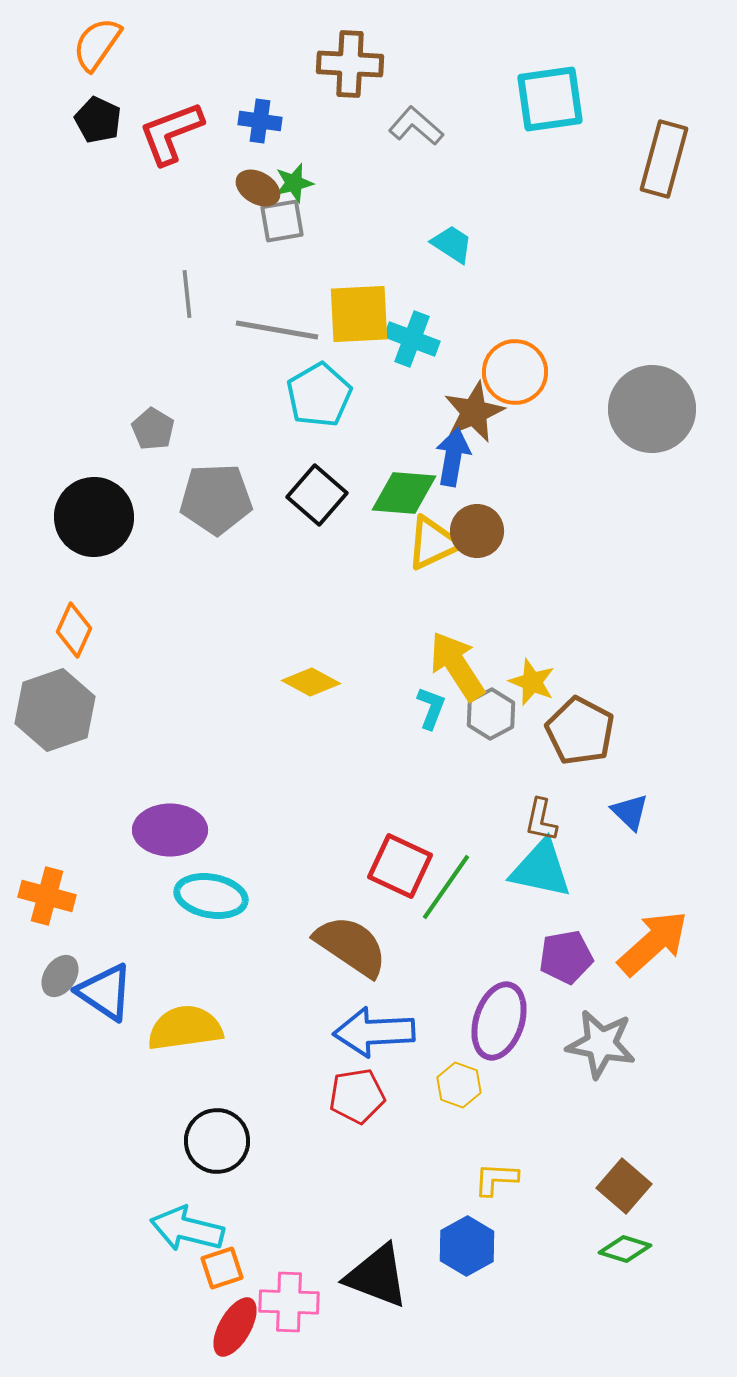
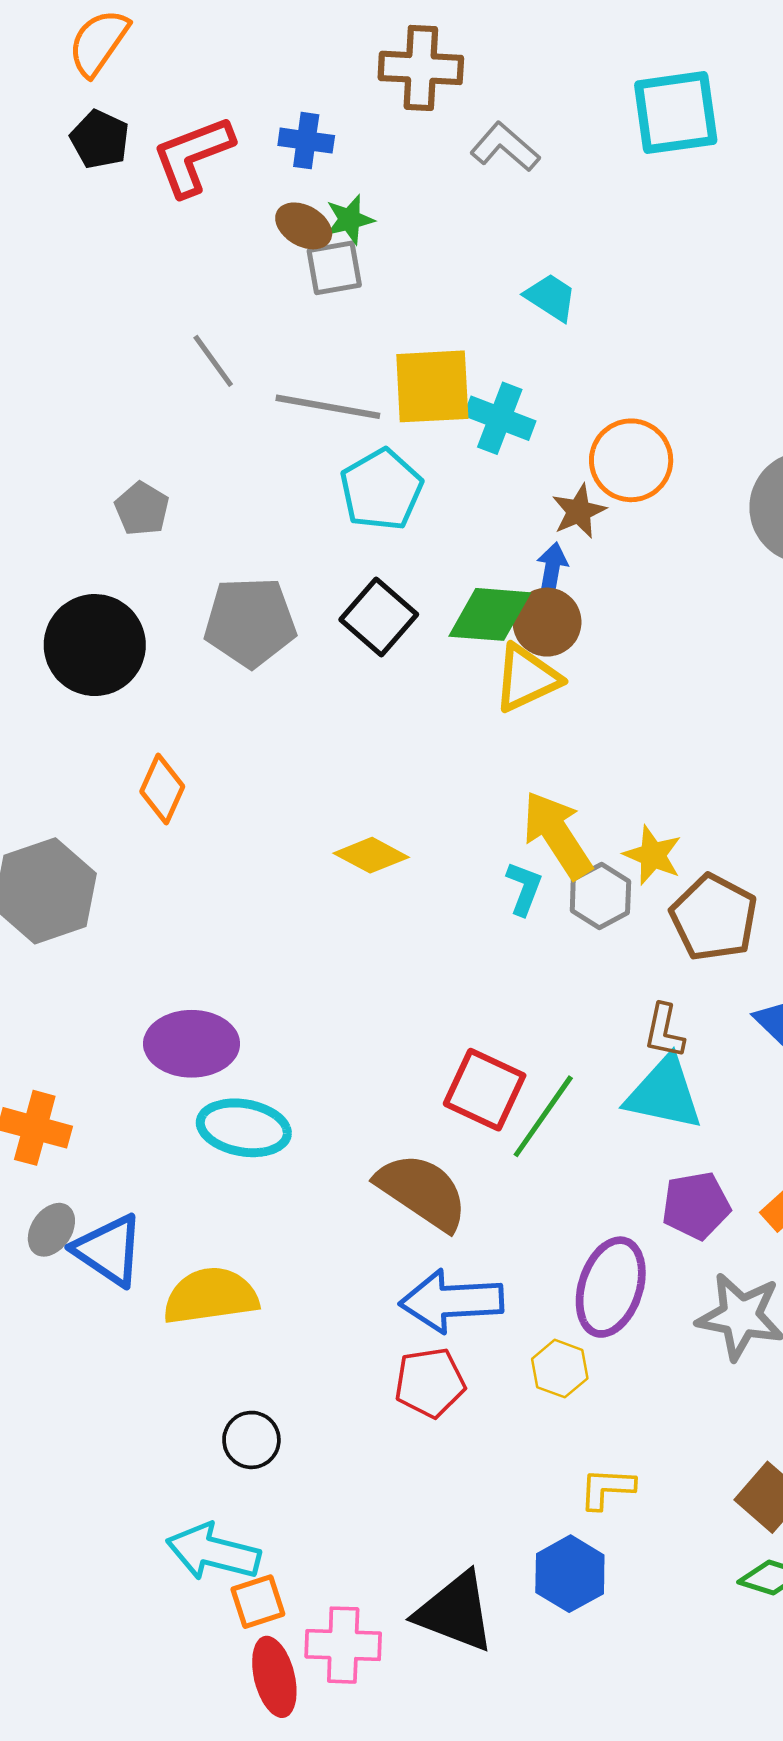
gray line: (187, 294) -> (213, 361), turned -30
brown star: (474, 412) -> (579, 511), size x0.7
gray pentagon: (153, 429) -> (142, 509), moved
blue arrow: (453, 457) -> (552, 569), size x0.7
brown circle: (477, 531) -> (547, 622), moved
orange diamond: (74, 630) -> (162, 789), moved
black circle: (217, 1141) -> (251, 1440), size x0.7
red ellipse: (235, 1327) -> (274, 1677), turned -44

